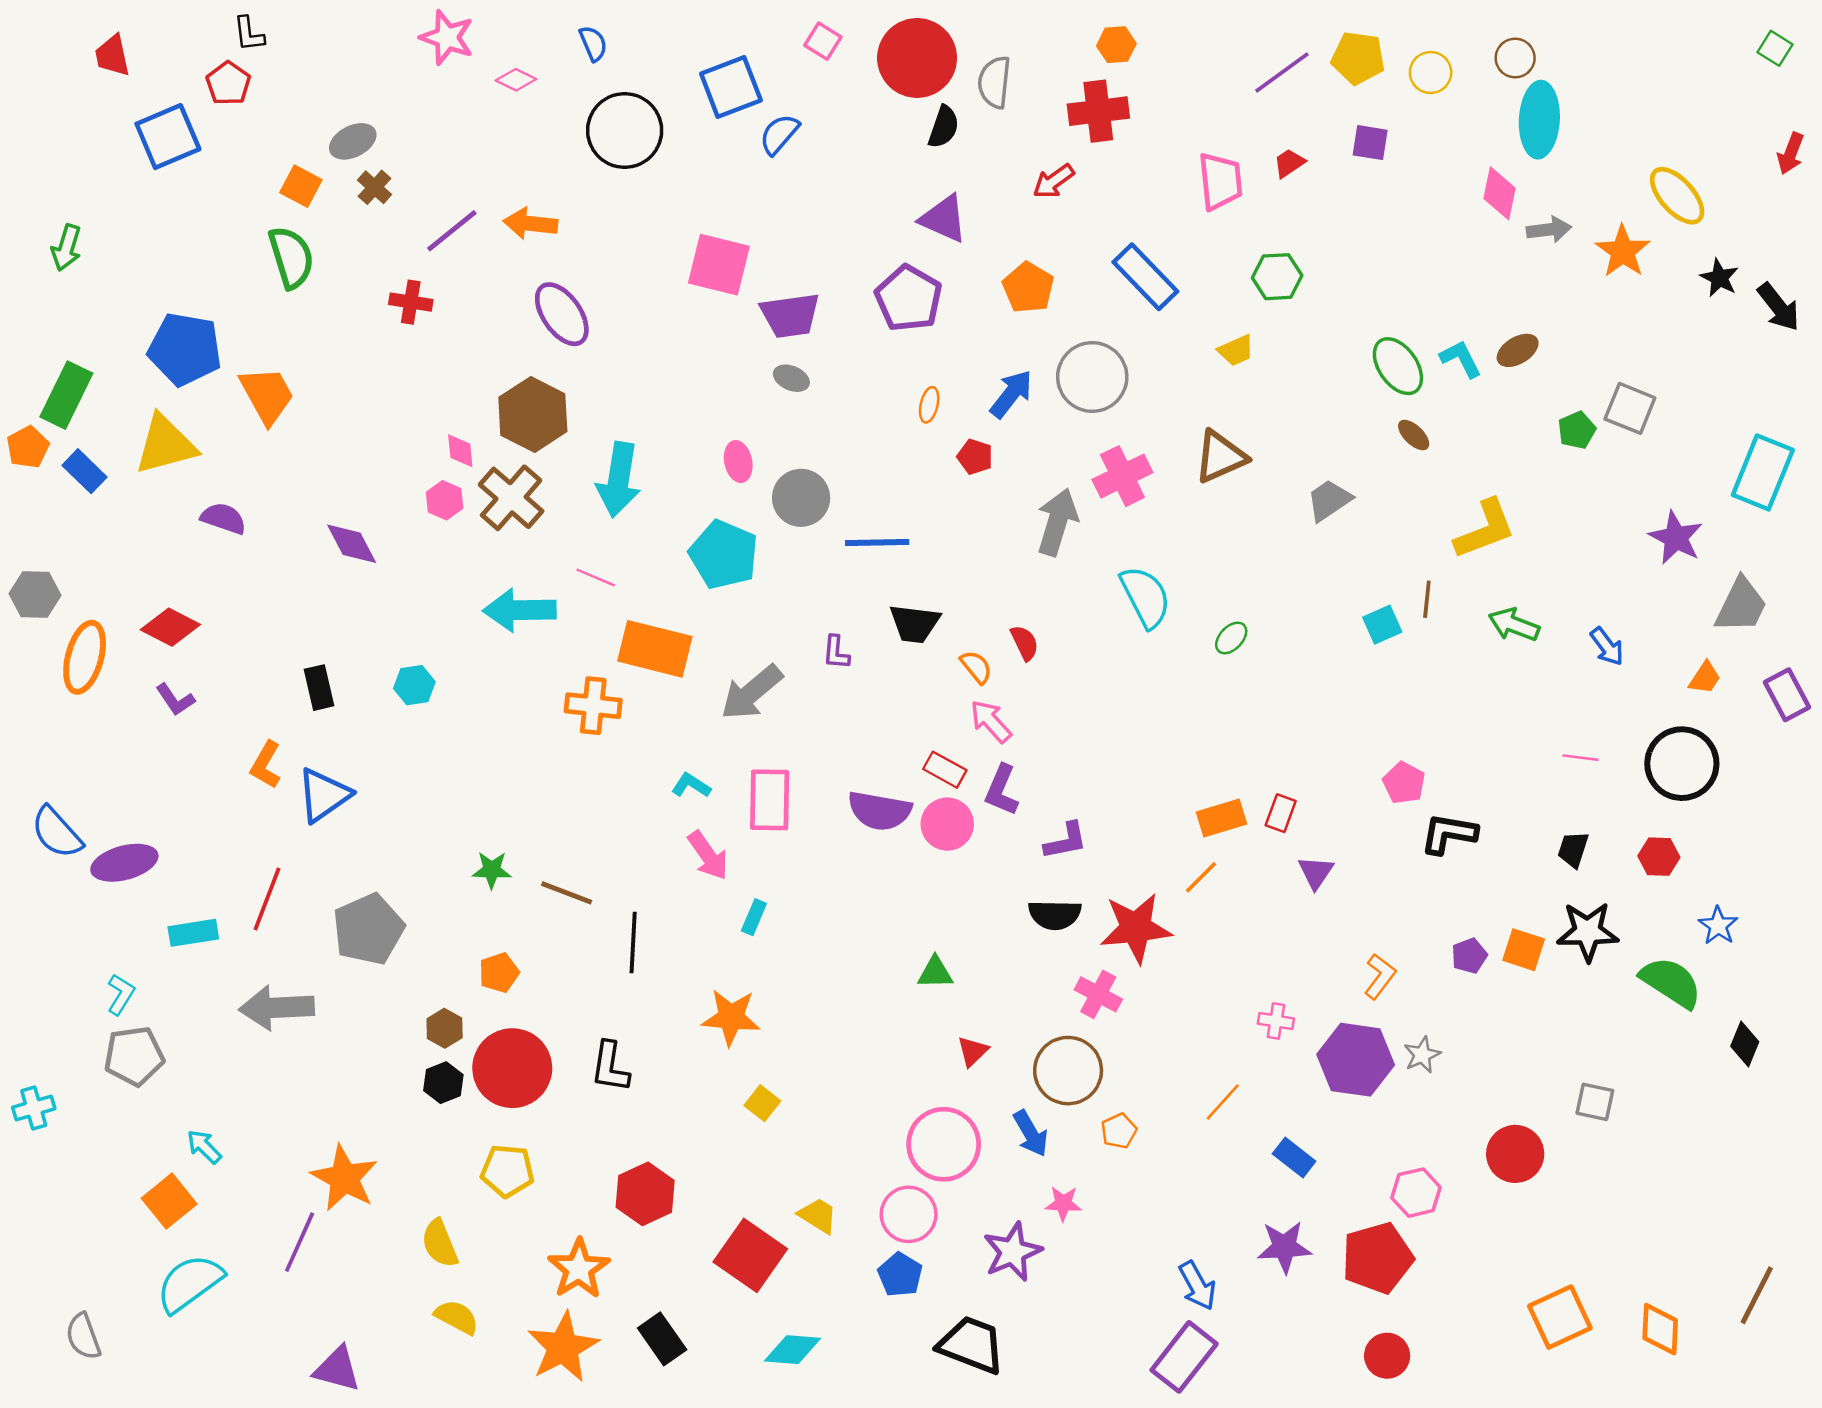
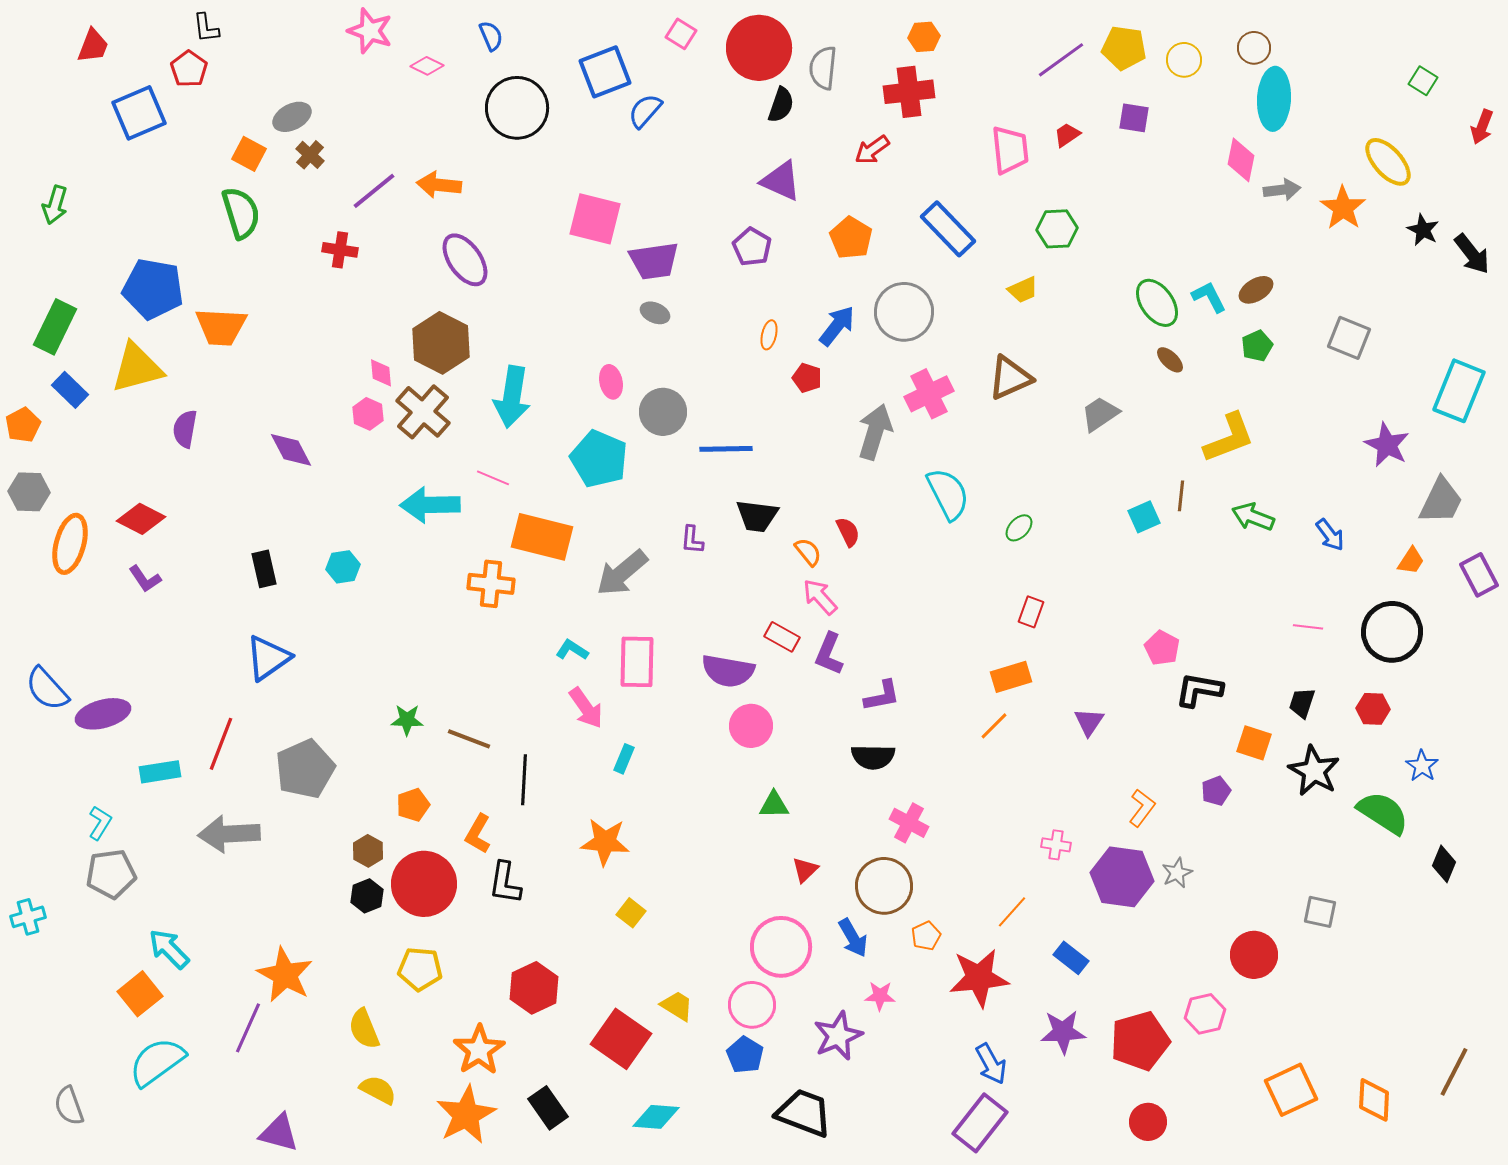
green square: (1775, 48) -> (1423, 81), moved
red trapezoid: (112, 56) -> (93, 46), turned -147
purple pentagon: (909, 298) -> (752, 247), size x0.7
orange trapezoid: (267, 395) -> (221, 327), turned 122
green pentagon: (1577, 430) -> (1257, 346), moved
orange pentagon: (28, 447) -> (23, 425), moved
purple semicircle: (223, 518) -> (185, 429), turned -99
orange L-shape: (266, 765) -> (478, 834), moved
red rectangle: (1281, 813) -> (1031, 612), moved
pink circle: (947, 824) -> (751, 726), moved
red star: (1136, 928) -> (979, 978), moved
black star: (1588, 932) -> (1314, 771), turned 30
orange square: (1524, 950) -> (1254, 743), moved
cyan arrow: (204, 1147) -> (169, 949), size x1.4
pink hexagon: (1416, 1193) -> (1205, 1014), moved

